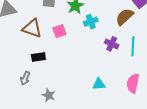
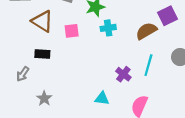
purple cross: (112, 44) -> (123, 74), moved

